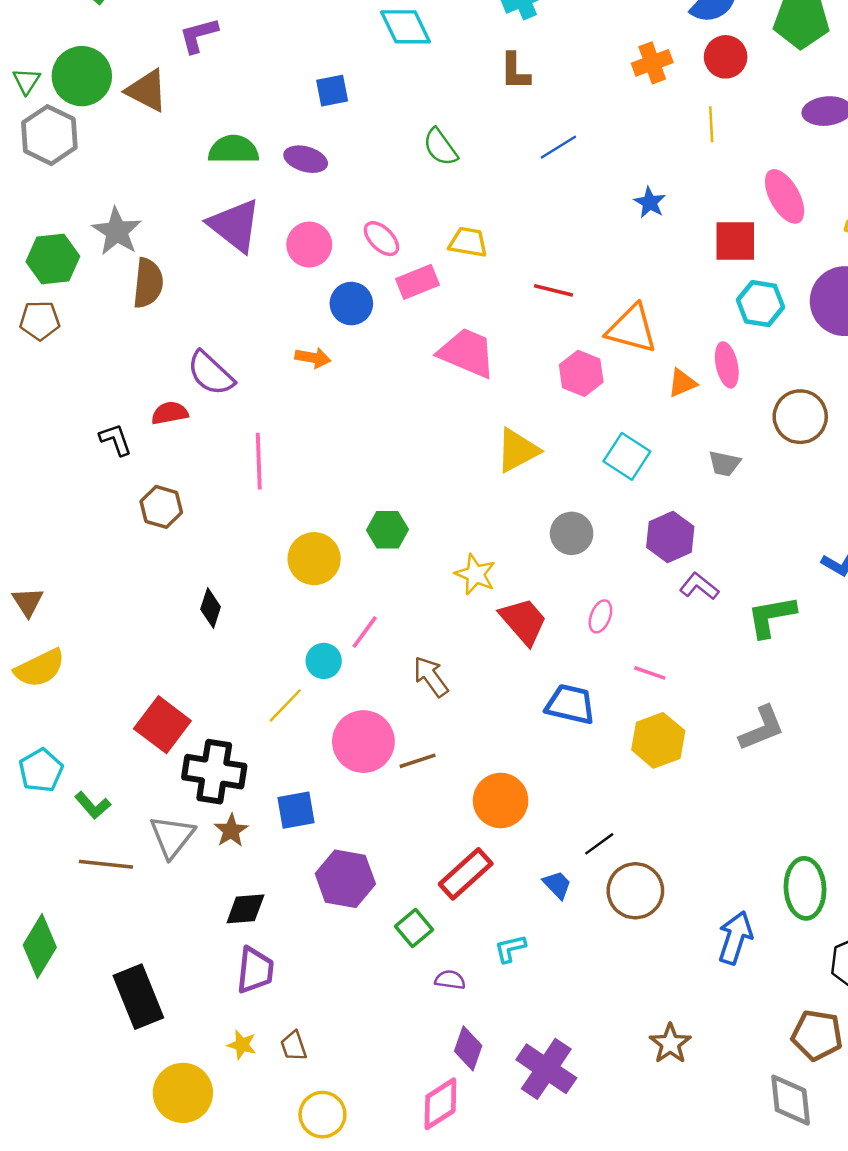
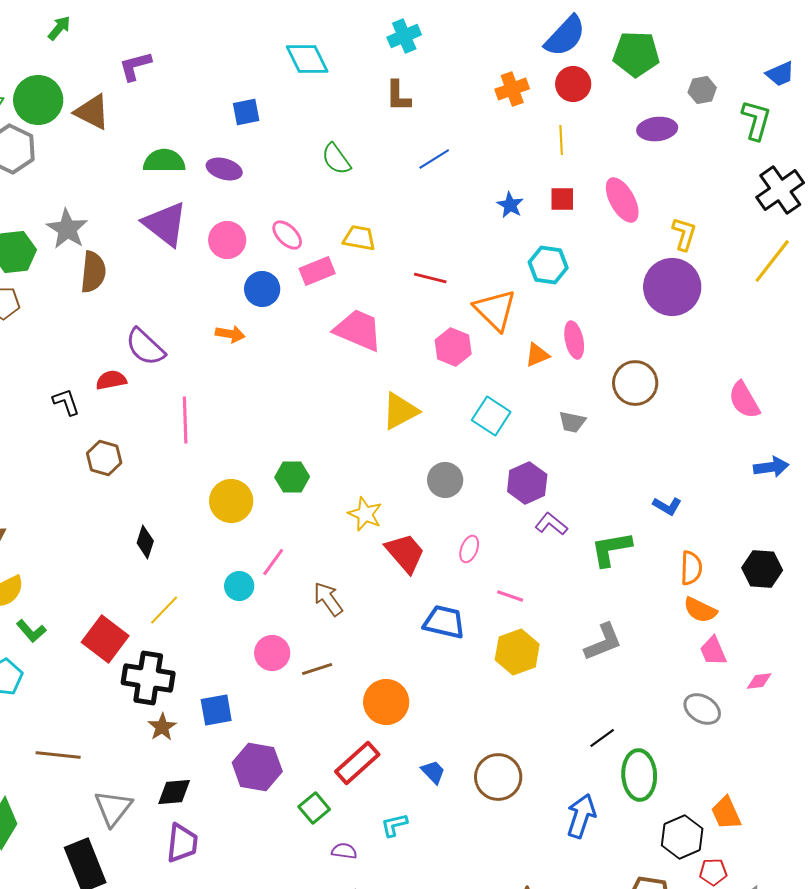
red square: (735, 241) -> (562, 199), moved, size x0.7
cyan hexagon: (760, 304) -> (548, 265), moved
orange triangle: (632, 329) -> (495, 310), turned 30
yellow line: (285, 705) -> (164, 610), moved
pink circle: (363, 742) -> (272, 653), size x0.7
green L-shape: (93, 805) -> (31, 631), moved
gray triangle: (172, 837) -> (113, 808), moved
black line: (599, 844) -> (602, 738), moved

